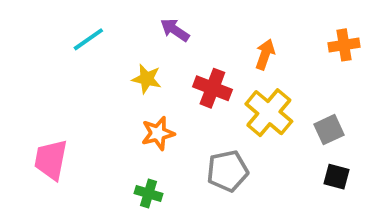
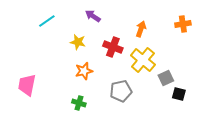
gray square: (329, 130) -> (166, 78), moved

